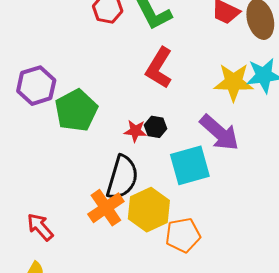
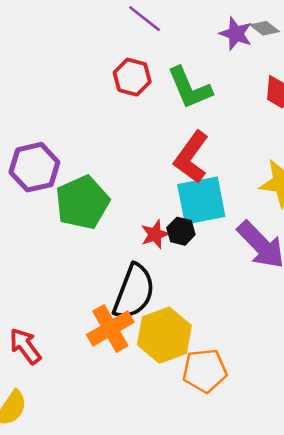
red star: (135, 131) -> (155, 234), turned -30
cyan square: (190, 165) -> (201, 200), moved

